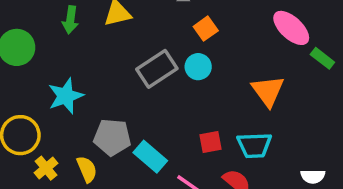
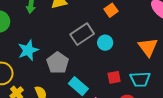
cyan circle: (198, 67) -> (105, 43), moved
gray pentagon: (112, 137) -> (58, 63), moved, turned 30

